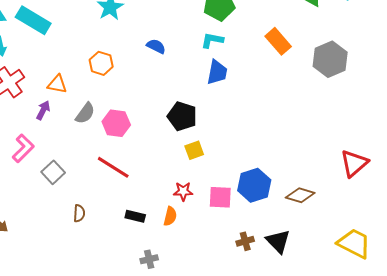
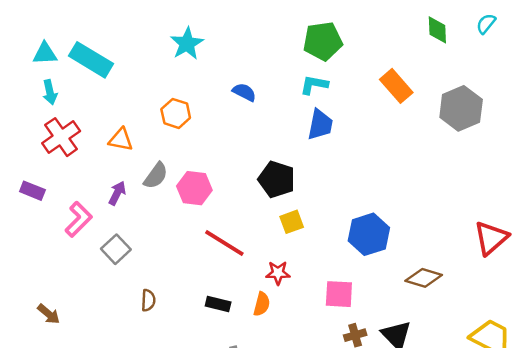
purple arrow: (43, 110) -> (117, 193), moved
red line: (113, 167) -> (224, 243), moved
blue hexagon: (254, 185) -> (369, 234), moved
pink square: (220, 197) -> (339, 294), moved

